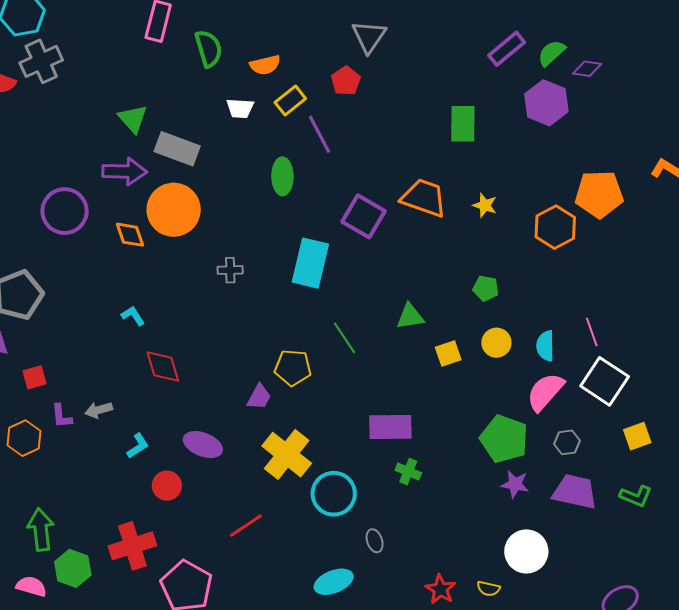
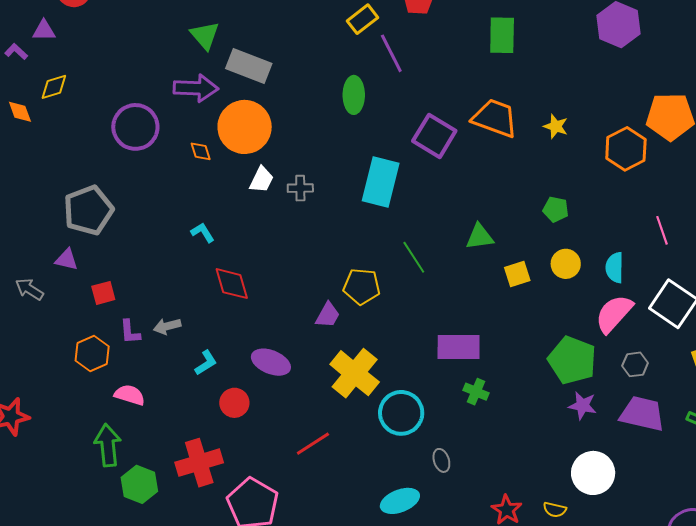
white trapezoid: (240, 108) -> (262, 180), moved, turned -68
green rectangle: (463, 124) -> (502, 35), moved
orange diamond: (130, 235) -> (201, 151), size x0.7
pink line: (592, 332) -> (662, 230), moved
pink semicircle: (31, 586) -> (130, 395), moved

